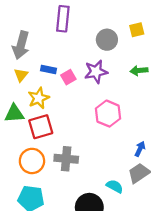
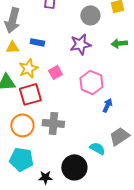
yellow triangle: (21, 75) -> (12, 47), turned 48
pink square: (68, 77) -> (55, 72), moved
blue arrow: (140, 149) -> (107, 105), moved

